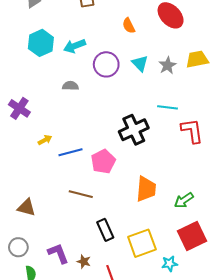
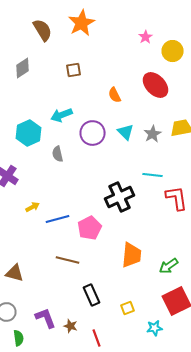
cyan hexagon: (41, 43) -> (28, 133), moved
gray semicircle: (70, 86) -> (58, 154), turned -105
yellow square: (142, 243) -> (128, 308), size x0.5

